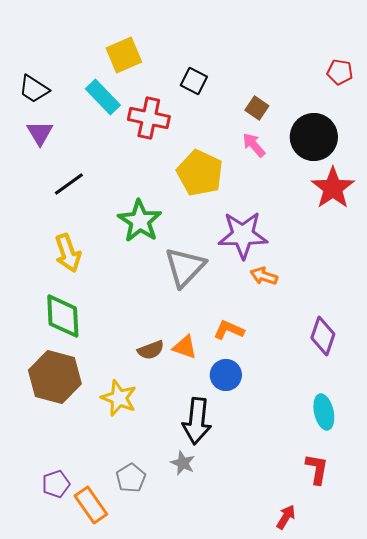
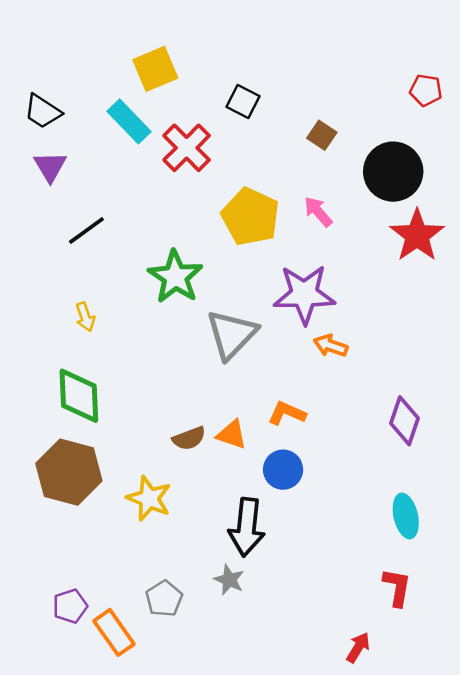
red cross: (149, 118) -> (187, 148), turned 33
pink arrow: (254, 145) -> (318, 212), moved
yellow arrow: (68, 253) -> (85, 317), size x0.6

